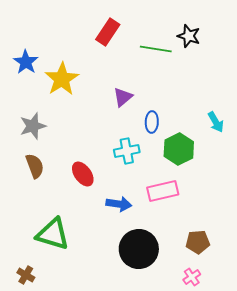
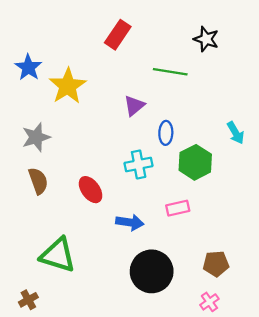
green line: (156, 49) -> (170, 72), moved
pink rectangle: (163, 191) -> (178, 208), size x0.7
brown cross: (26, 275) -> (28, 300), turned 30

